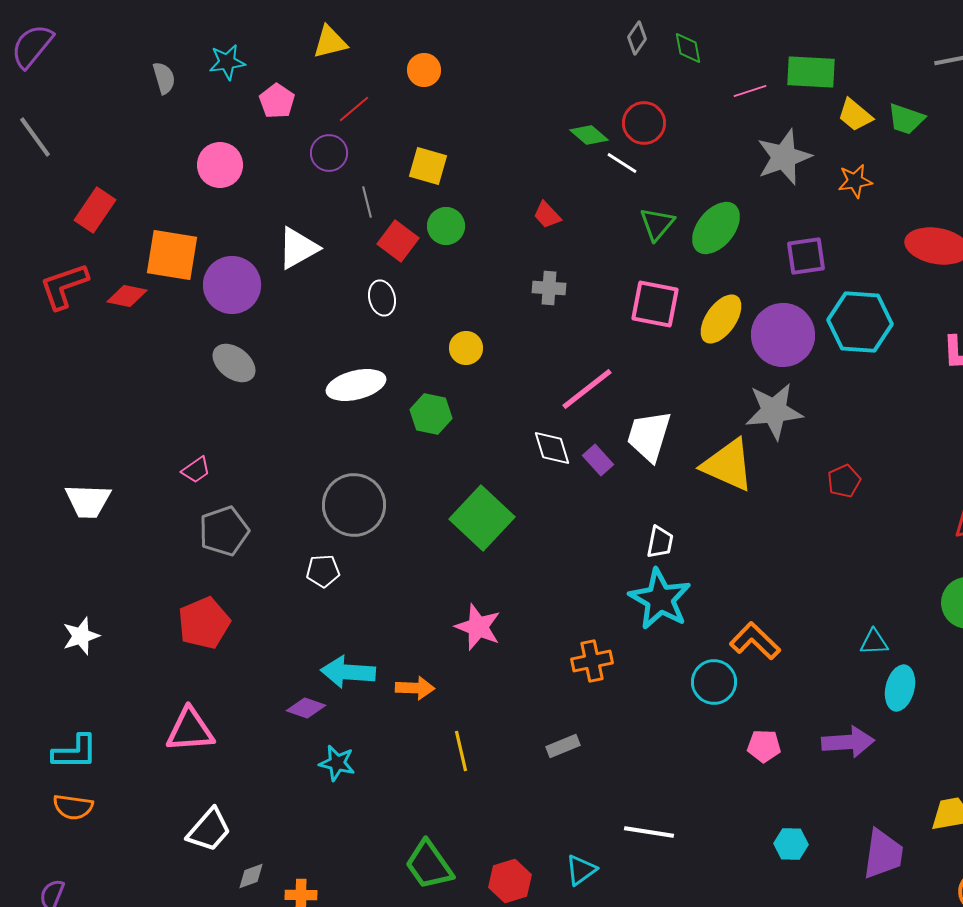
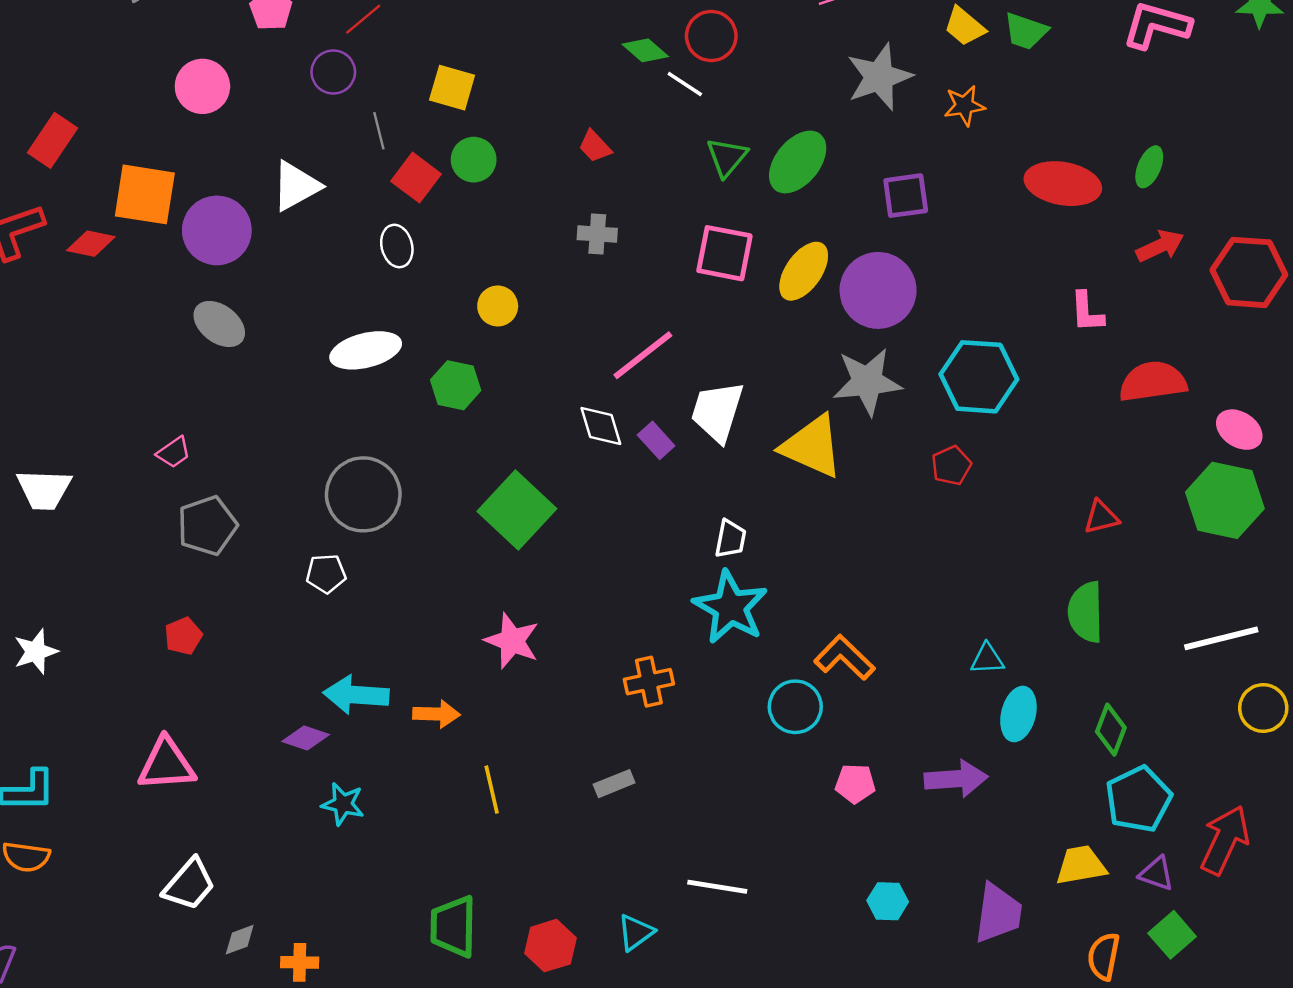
cyan hexagon: (860, 322) -> (979, 377), moved
red pentagon: (204, 623) -> (183, 636), size x0.6
green trapezoid: (429, 865) -> (453, 926), turned 36

